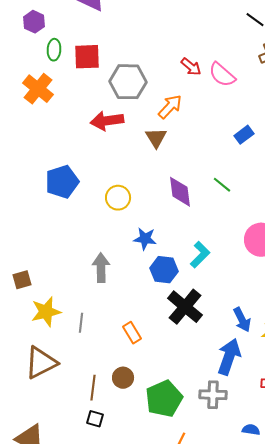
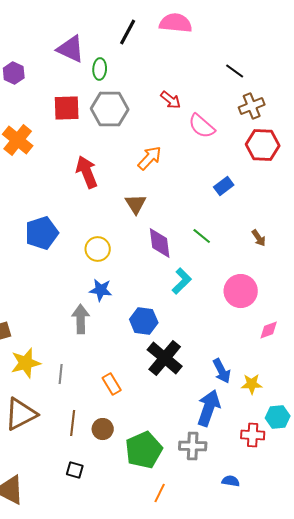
green ellipse: (54, 50) -> (100, 69), moved
red arrow: (191, 67) -> (171, 100), moved
gray hexagon: (128, 82) -> (110, 109), moved
red arrow: (107, 121) -> (87, 172), turned 76
brown triangle: (156, 138) -> (136, 204), moved
blue star: (145, 239) -> (101, 290), moved
cyan L-shape: (200, 255) -> (182, 281), moved
brown line: (93, 388) -> (73, 423), moved

